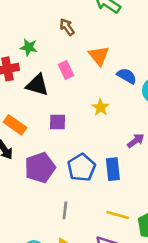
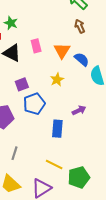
brown arrow: (67, 27) -> (80, 26), moved
orange triangle: (99, 56) -> (62, 51), moved
purple square: (57, 122) -> (22, 84), turned -32
blue pentagon: (81, 168) -> (34, 104), moved

